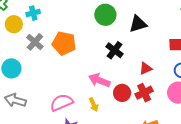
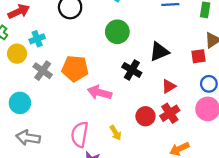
black triangle: (138, 24) -> (159, 52), moved
pink arrow: (99, 80) -> (100, 93), moved
pink semicircle: (62, 103) -> (80, 134), turned -50

